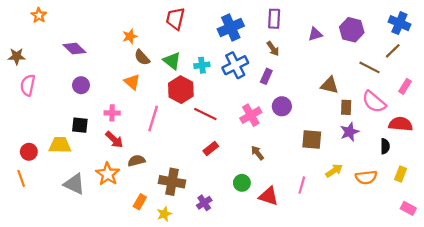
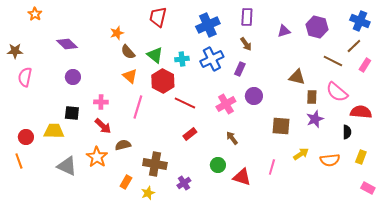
orange triangle: (132, 82) -> (130, 76), moved
pink rectangle: (405, 86) -> (365, 65), moved

